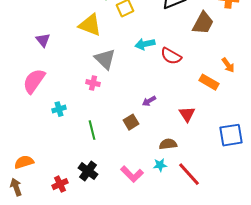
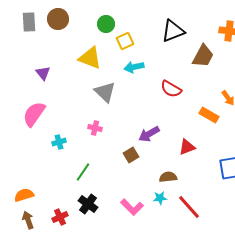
cyan arrow: (145, 44) -> (134, 67), moved
pink cross: (93, 83) -> (95, 128), moved
purple arrow: (149, 101) -> (149, 134), size x1.5
red triangle: (187, 114) -> (187, 147), turned 42
green line: (92, 130) -> (83, 172), moved, turned 48
brown arrow: (16, 187) -> (28, 220), moved

